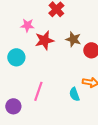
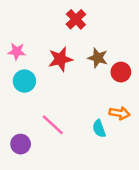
pink star: (27, 25) -> (17, 51), moved
pink line: (38, 91) -> (53, 125), turned -66

